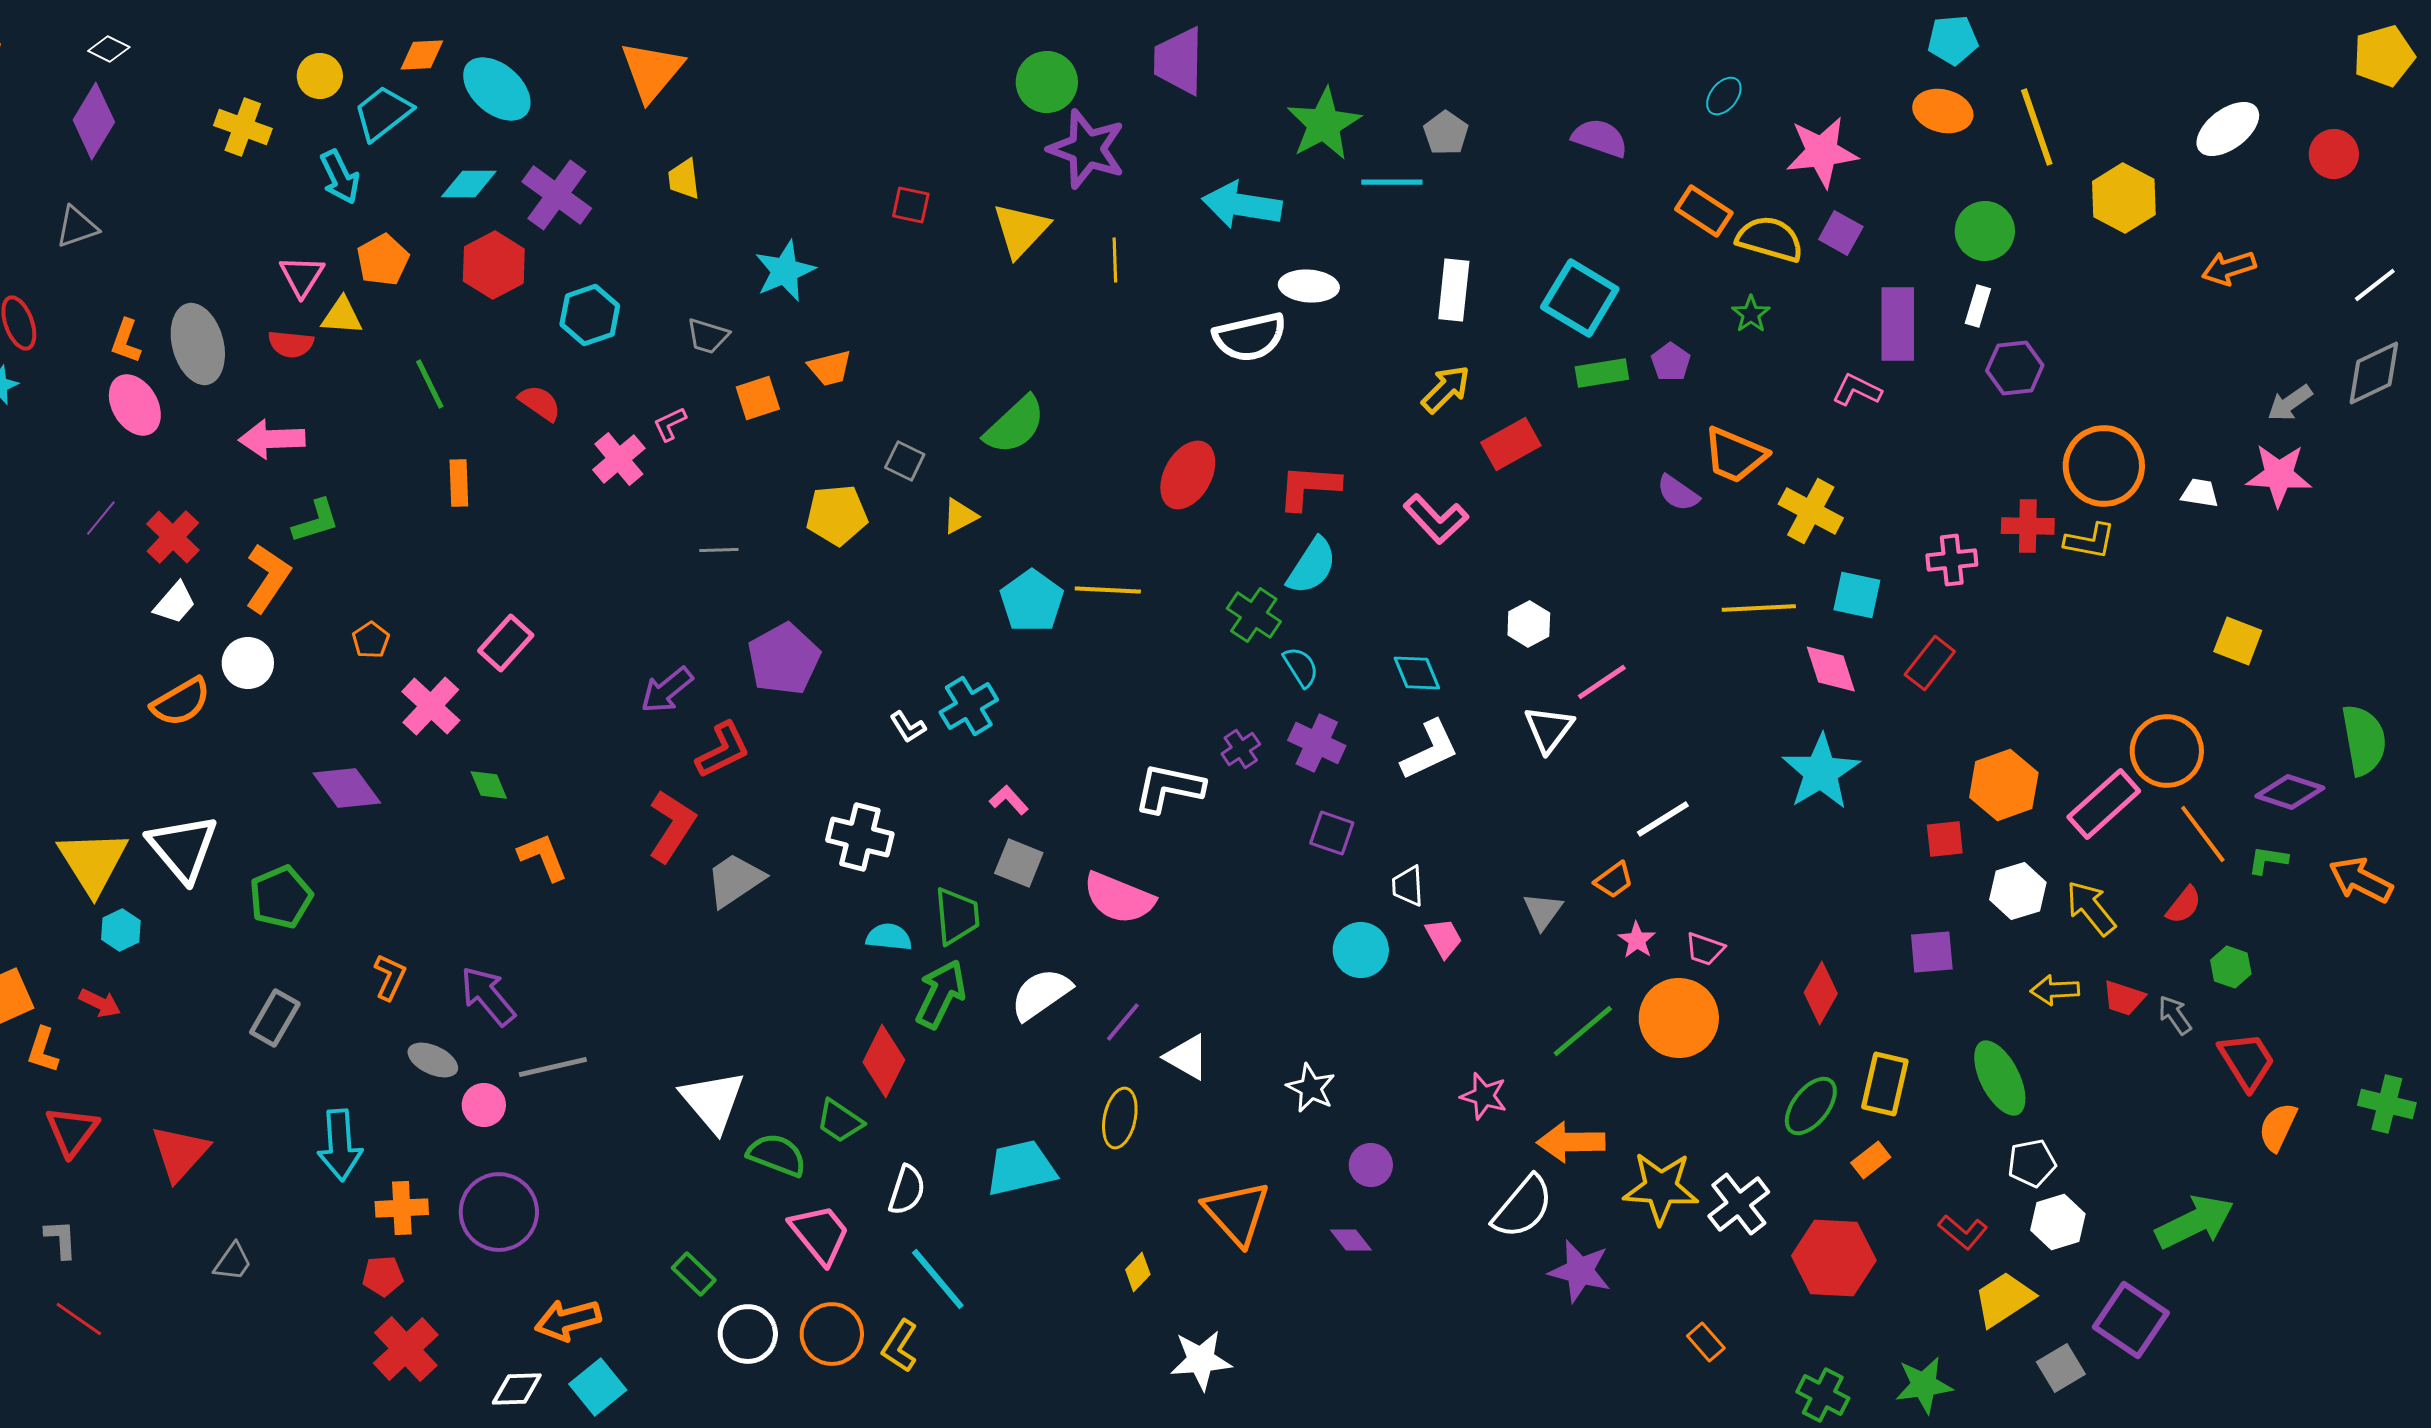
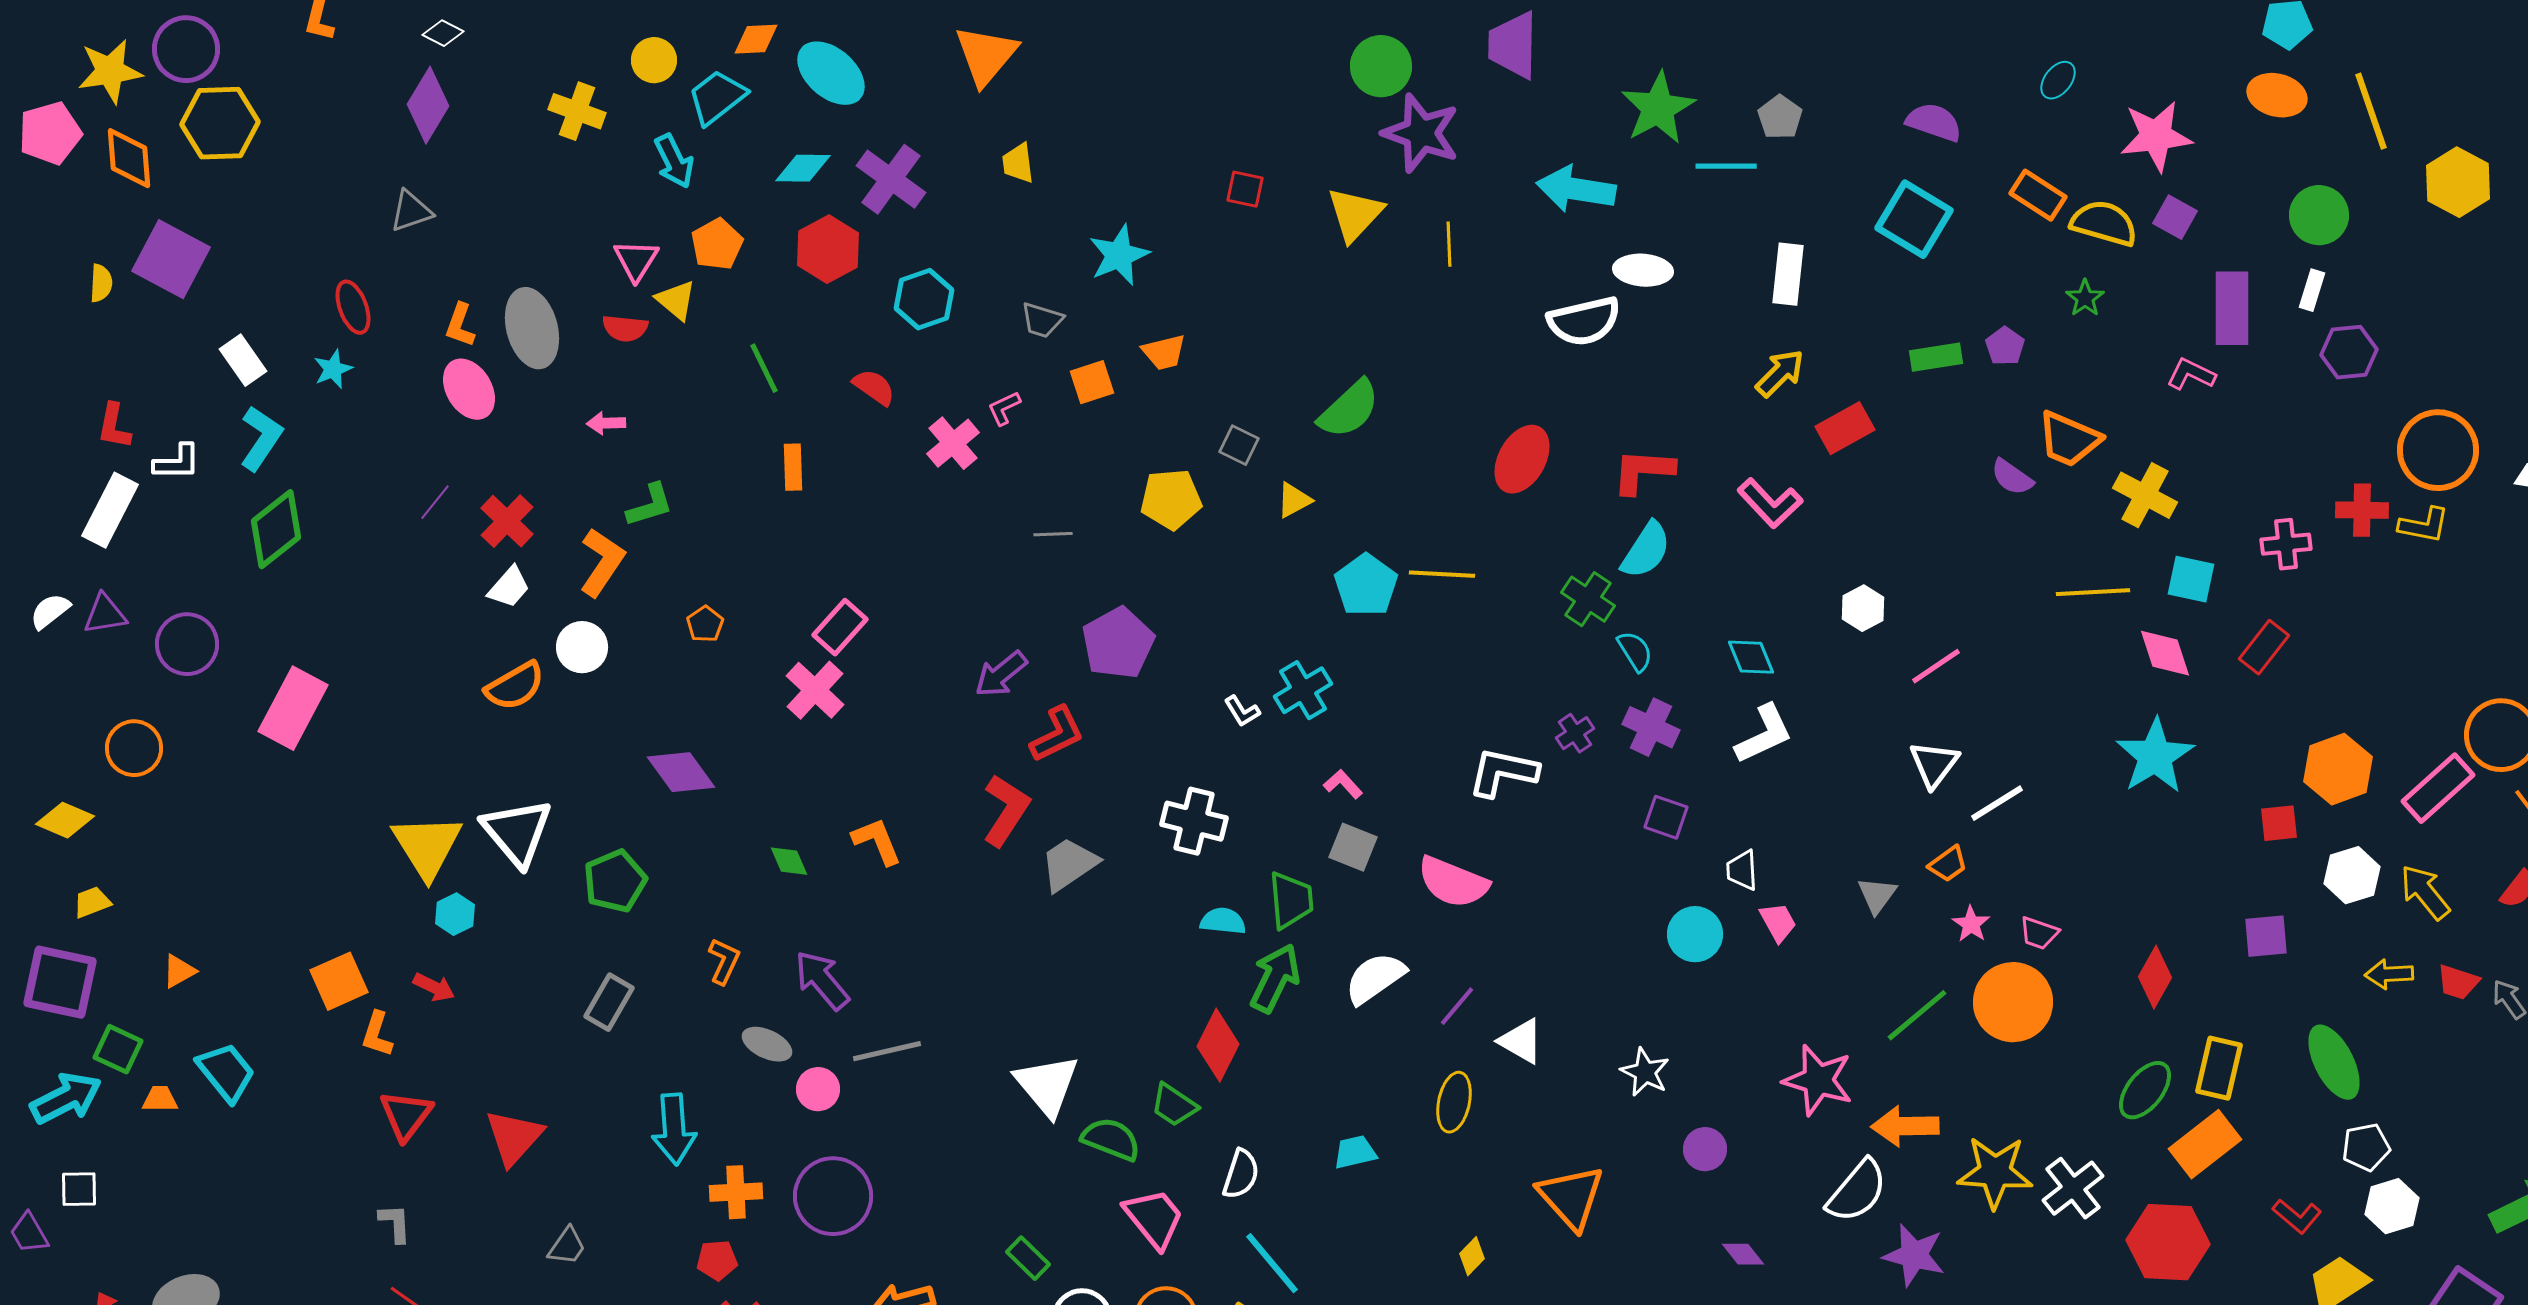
cyan square: (1580, 298) -> (1914, 219), moved
yellow triangle: (342, 316) -> (676, 300), turned 36
pink arrow: (272, 439) -> (606, 423), size x0.6
pink cross: (431, 706) -> (815, 690), moved
white triangle: (1549, 729) -> (1934, 764), moved
green diamond: (489, 785) -> (789, 861), moved
pink star: (1484, 1096) -> (1818, 1080), size x1.5
orange rectangle: (1871, 1160) -> (2205, 1144), size x1.8
cyan trapezoid: (1021, 1168) -> (1355, 1152), size x0.6
purple diamond: (1351, 1240) -> (1743, 1254), moved

